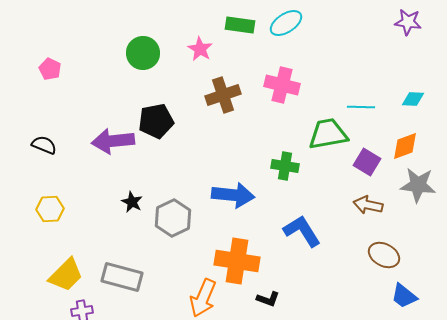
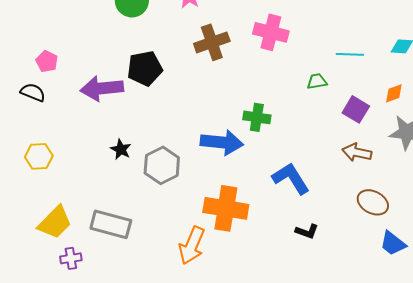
pink pentagon: (50, 69) -> (47, 61), moved
green trapezoid: (328, 134) -> (317, 81), size x0.5
orange diamond: (405, 146) -> (394, 93), size x0.7
green cross: (285, 166) -> (257, 117), moved
black L-shape: (268, 299) -> (307, 231), moved

